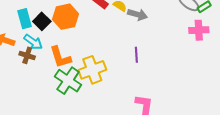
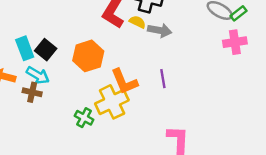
orange hexagon: (65, 17) -> (88, 56), moved
orange L-shape: (60, 57) -> (124, 82), moved
green cross: (68, 81) -> (84, 118), size x0.6

